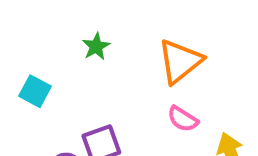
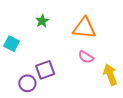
orange triangle: (180, 61) -> (84, 28), turned 45

